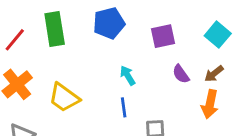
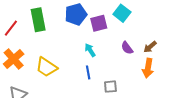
cyan square: (218, 35) -> (122, 13), moved
purple square: (163, 36) -> (99, 23), moved

